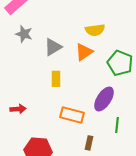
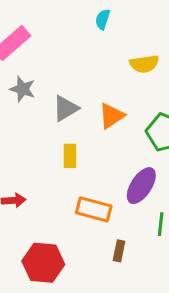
yellow semicircle: (95, 30) -> (144, 64), moved

